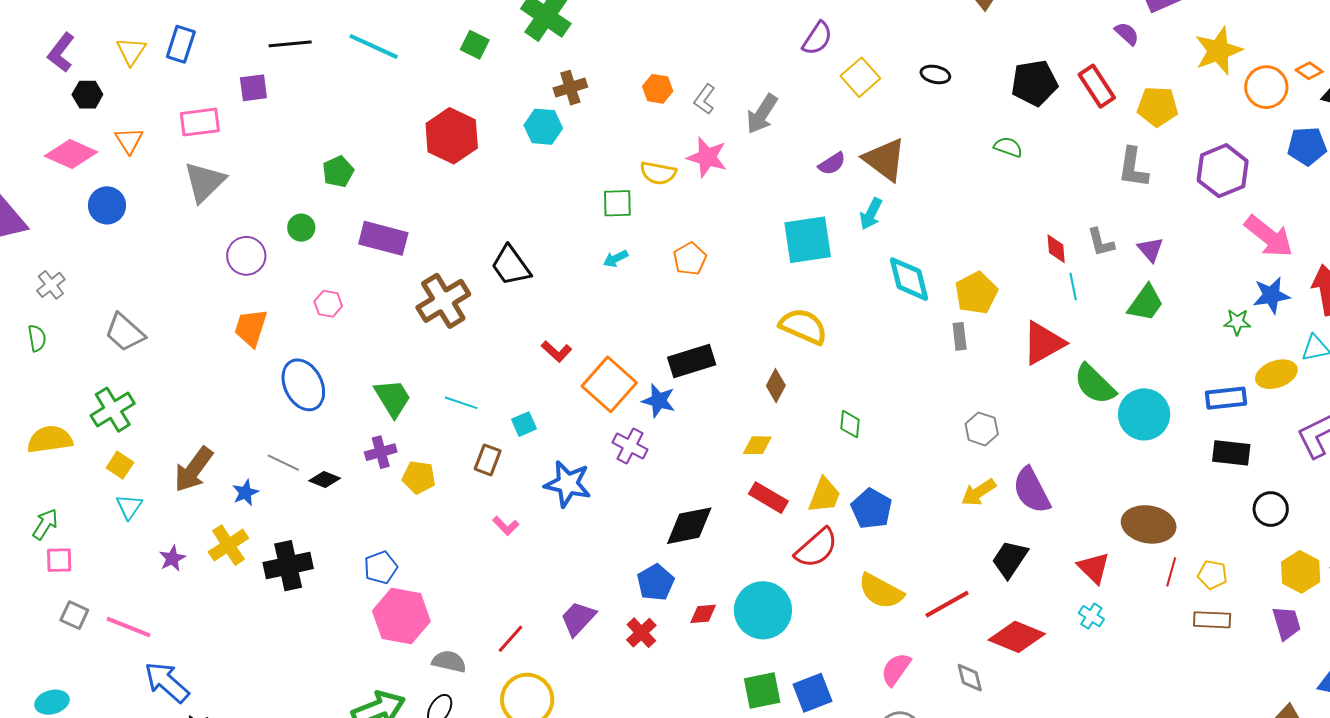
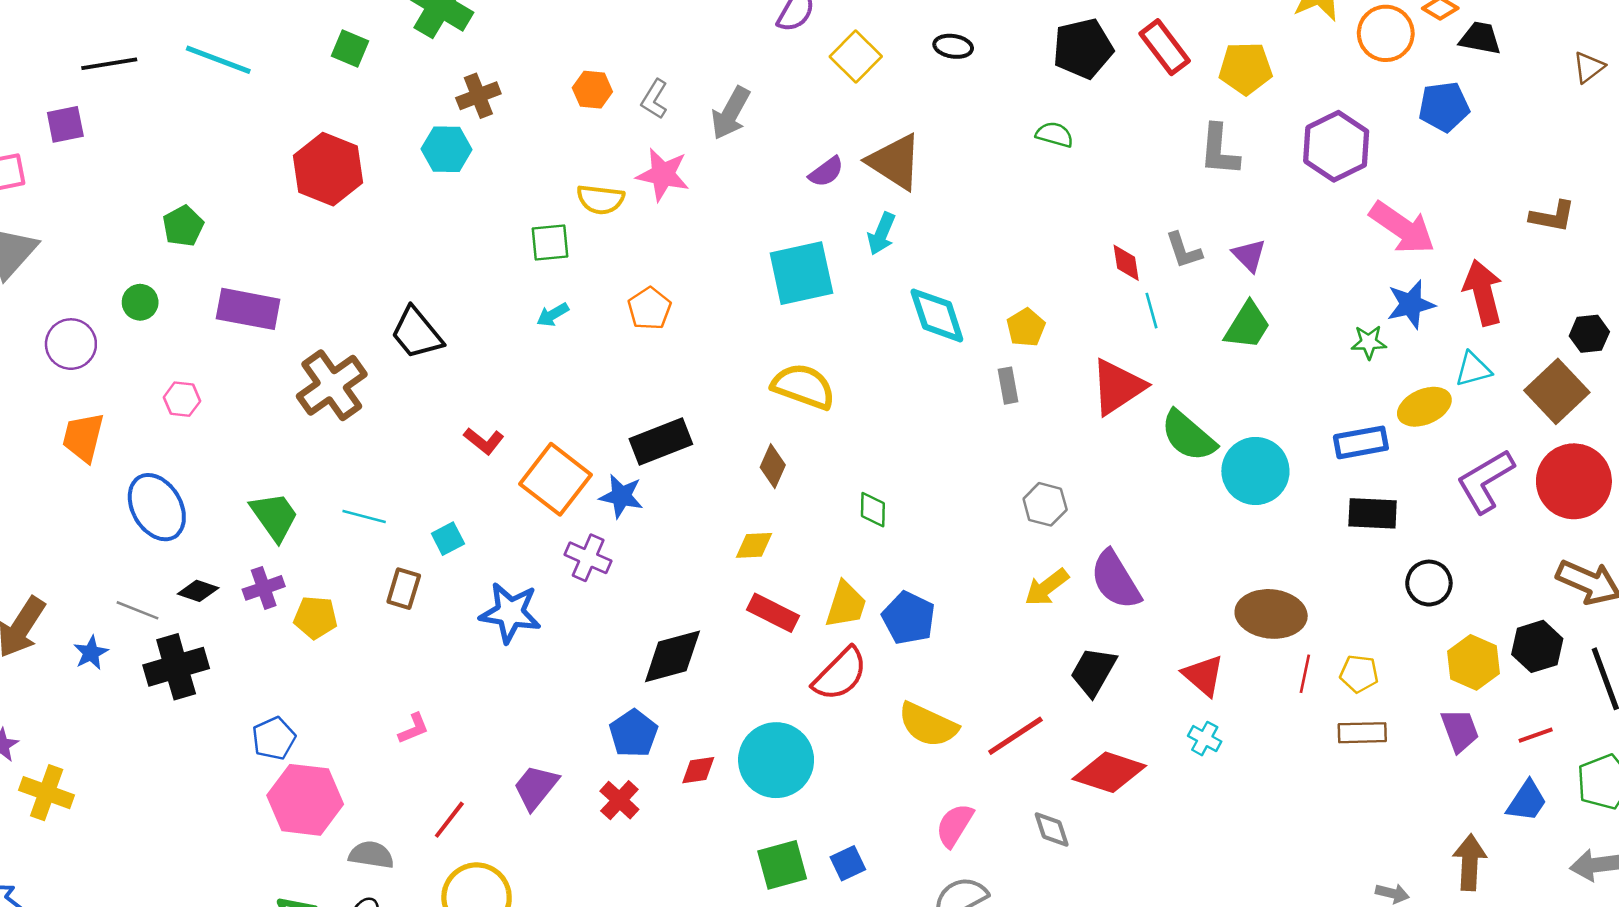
yellow pentagon: (976, 293) -> (1026, 328), size x0.7
black diamond: (325, 480) -> (198, 591), moved
pink L-shape: (506, 526) -> (414, 729), moved, turned -64
yellow cross: (228, 545) -> (47, 793), moved, turned -33
black cross: (288, 566) -> (176, 667), moved
blue square: (812, 693) -> (848, 863), size x0.7

